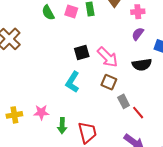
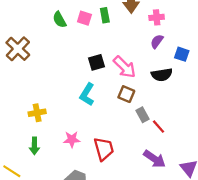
pink star: (41, 112) -> (72, 139), moved
yellow cross: (14, 115) -> (37, 113), moved
green arrow: (62, 126) -> (34, 146), moved

